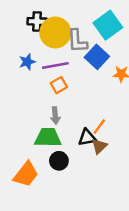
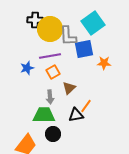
blue square: (97, 57) -> (84, 49), turned 36
blue star: (27, 62) -> (27, 68), moved
brown triangle: (99, 146) -> (69, 88), moved

